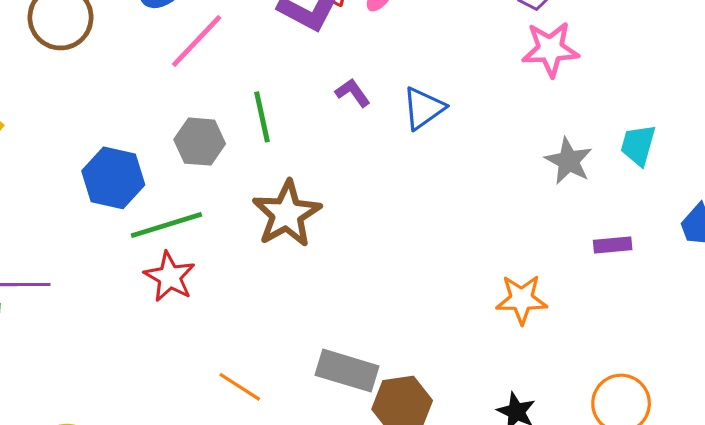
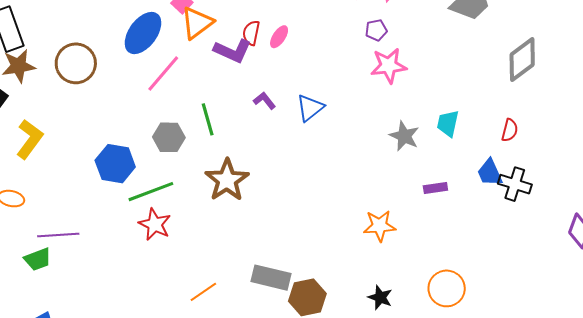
orange line: (240, 387) -> (203, 292), turned -64

